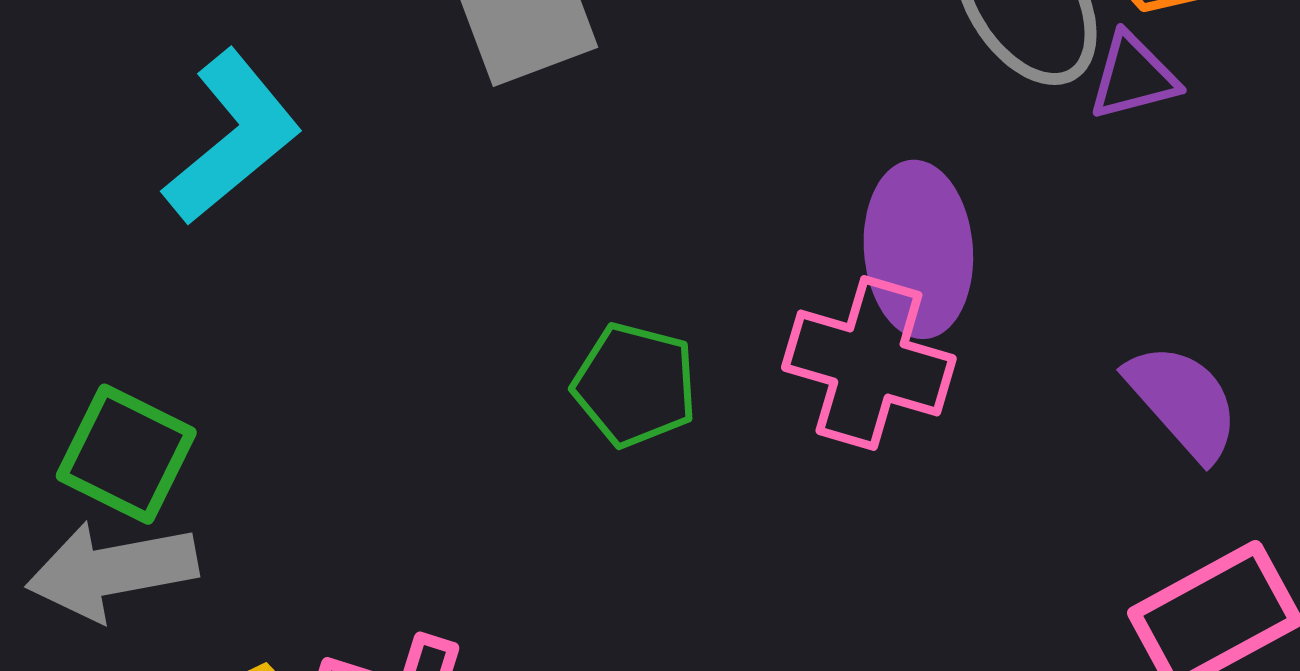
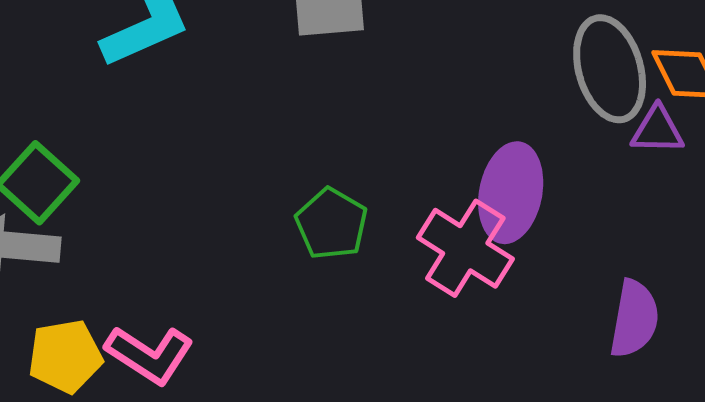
purple semicircle: (1183, 401) -> (634, 319), turned 36

